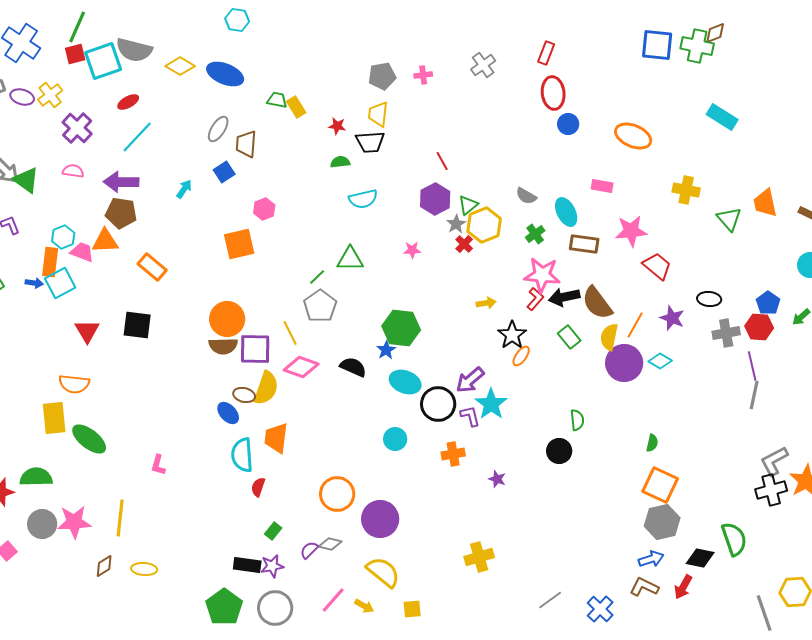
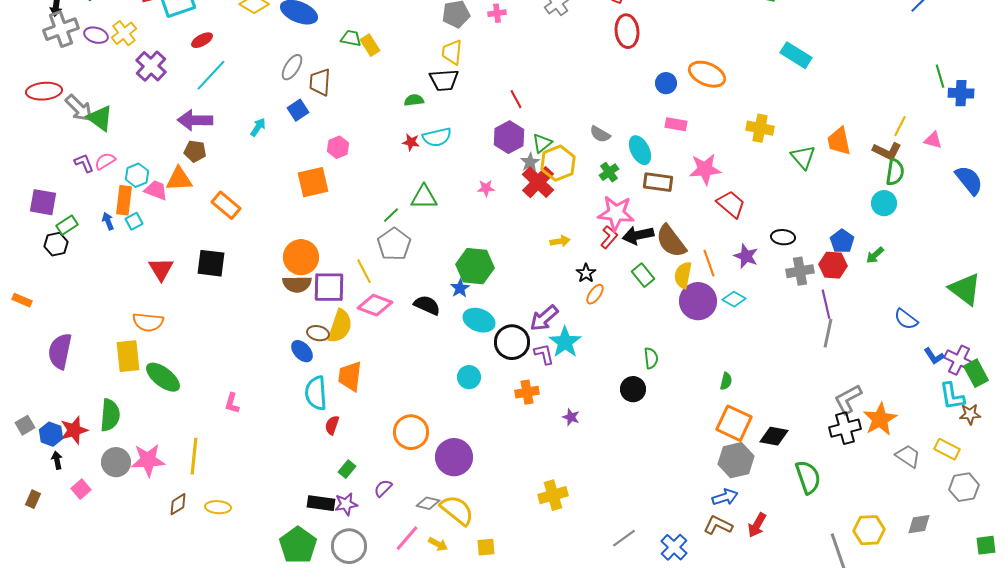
blue circle: (568, 124) -> (666, 83), moved
red star: (337, 126) -> (411, 142), moved
pink semicircle: (73, 171) -> (105, 161), moved, turned -40
brown pentagon: (121, 213) -> (195, 151), size x0.7
red cross: (464, 244) -> (538, 182), size x1.8
blue arrow: (34, 283) -> (108, 221), turned -120
cyan square: (60, 283) -> (134, 221), size x0.6
orange line: (635, 325) -> (709, 263), turned -48
black star: (512, 335) -> (586, 273), size x0.7
green semicircle: (36, 477) -> (110, 415), turned 96
gray diamond: (330, 544) -> (428, 503), moved
black diamond: (700, 558) -> (774, 436), moved

